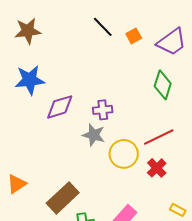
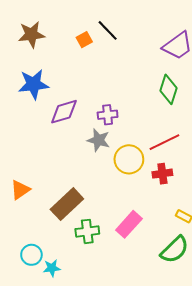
orange square: (134, 36) -> (84, 40), moved
red cross: (157, 168) -> (162, 174), turned 36

